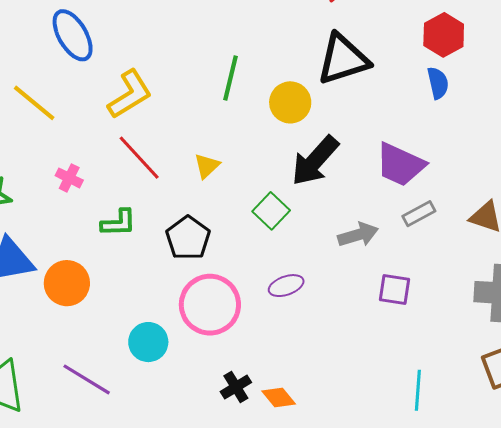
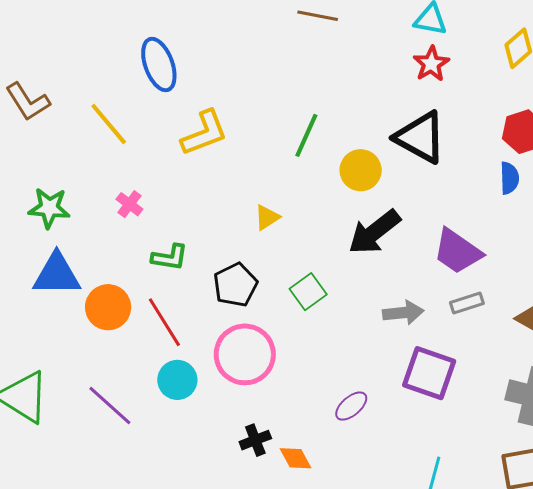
black triangle: (343, 59) -> (420, 137), turned 36
red line: (139, 158) -> (164, 322), moved
green square: (271, 211) -> (308, 292), moved
purple ellipse: (286, 286) -> (351, 406), moved, turned -32
purple square: (395, 289) -> (429, 373), size x1.6

